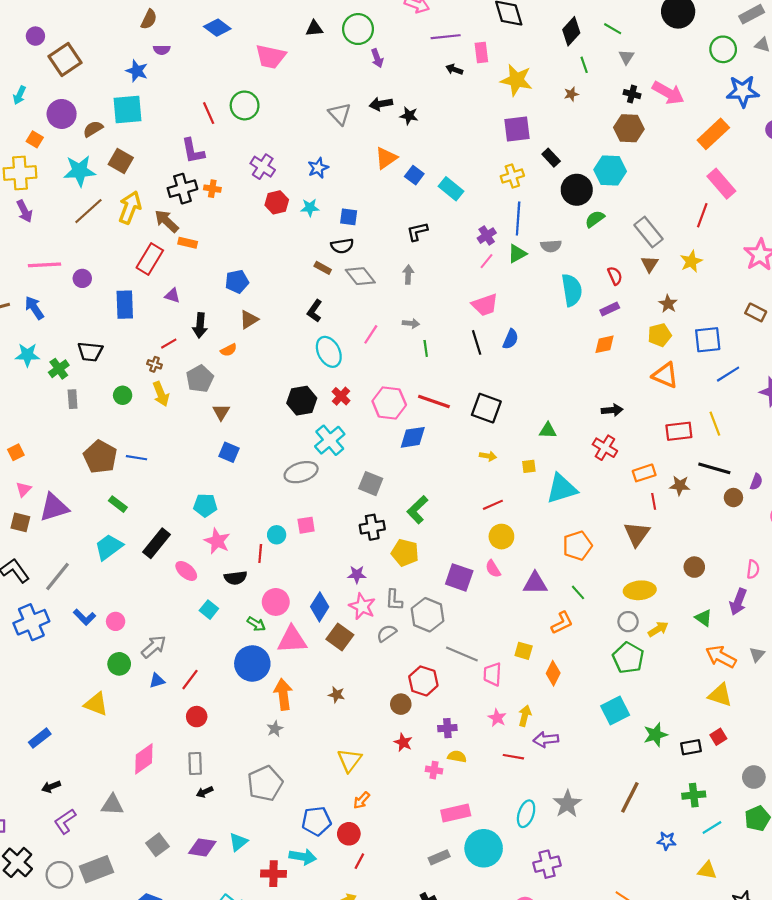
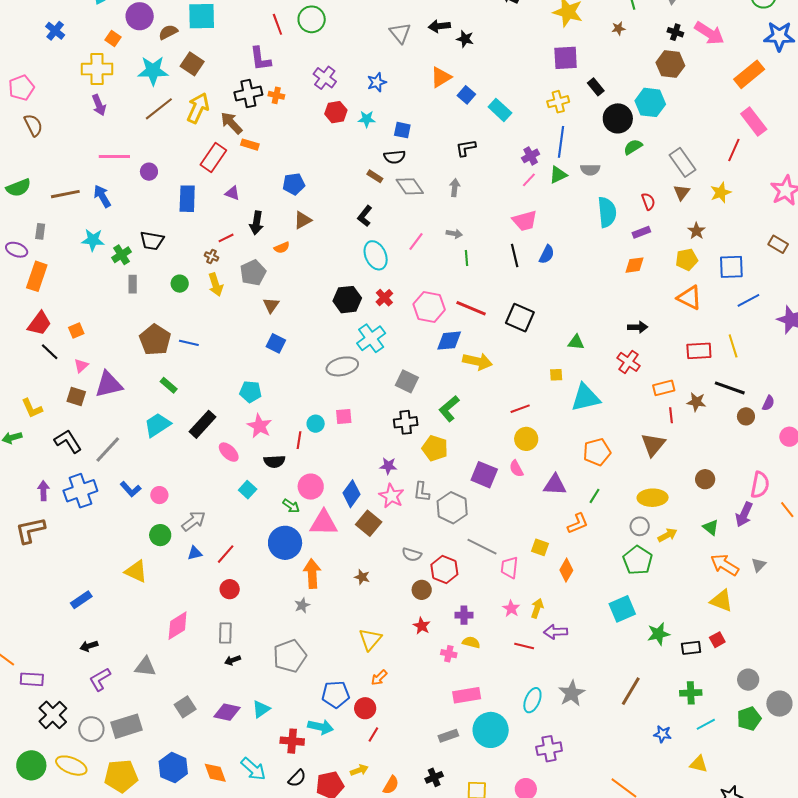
yellow arrow: (488, 456) -> (477, 361), moved, size x1.8
pink semicircle: (753, 569) -> (760, 485), size x1.5
green line: (578, 592) -> (595, 496), turned 70
gray semicircle: (387, 633) -> (412, 555), moved, turned -132

